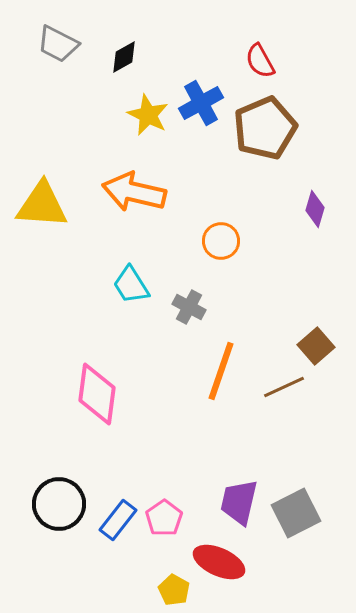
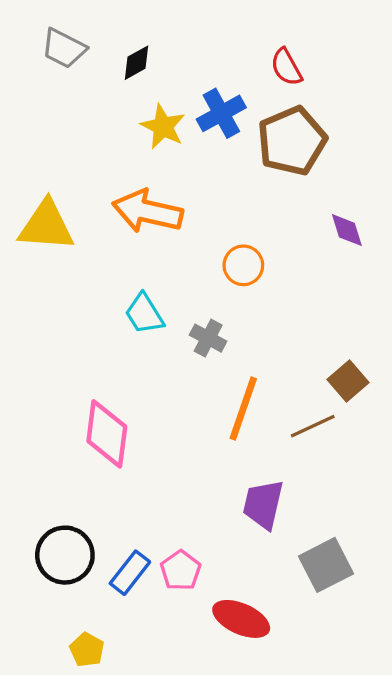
purple diamond: (315, 209) -> (347, 230), turned -33
purple trapezoid: (239, 502) -> (263, 504), moved
yellow pentagon: (174, 590) -> (87, 650), moved

